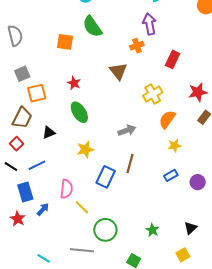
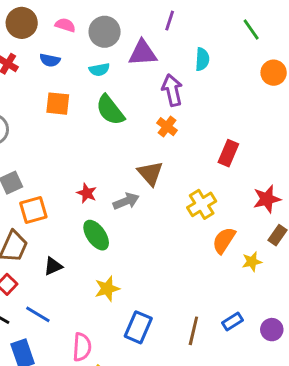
purple arrow: (149, 24) -> (172, 90), moved
orange square: (65, 42) -> (58, 104), moved
orange cross: (137, 46) -> (167, 127), moved, turned -32
gray arrow: (127, 130) -> (126, 201), moved
yellow star: (175, 146) -> (252, 262), moved
brown line: (130, 163) -> (193, 331), moved
blue line: (37, 165) -> (38, 314), turned 60

